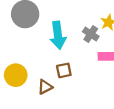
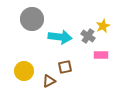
cyan arrow: (58, 35) -> (60, 37), turned -75

